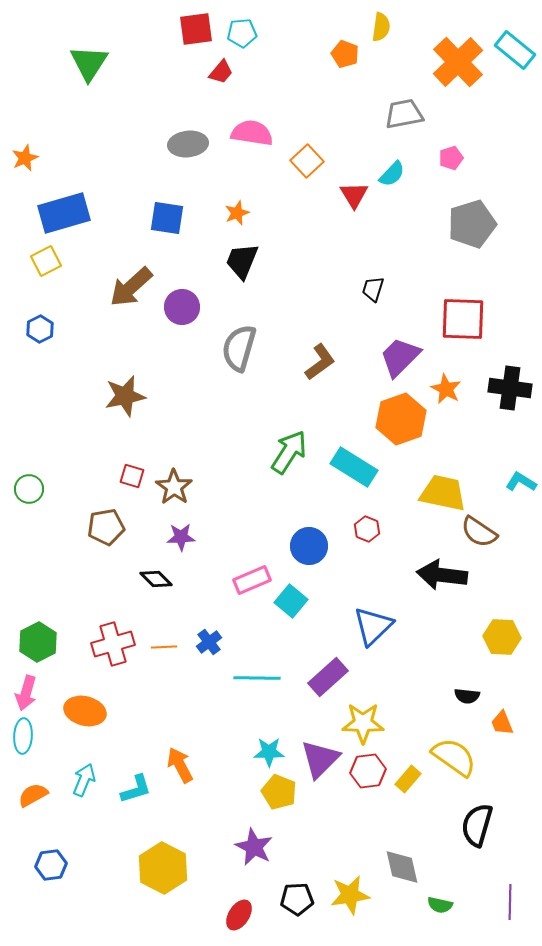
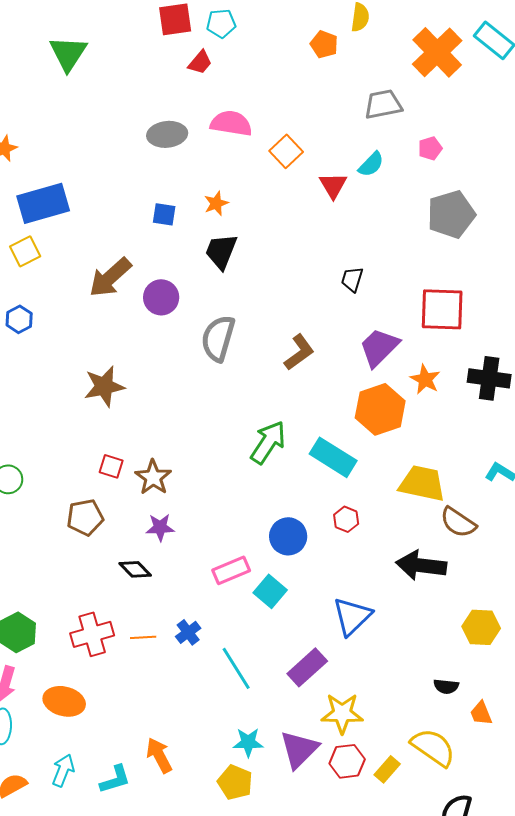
blue square: (167, 218) -> (164, 214), moved, size x0.7
cyan line: (257, 678) -> (236, 668), turned 57
yellow pentagon: (279, 792) -> (235, 782), moved

